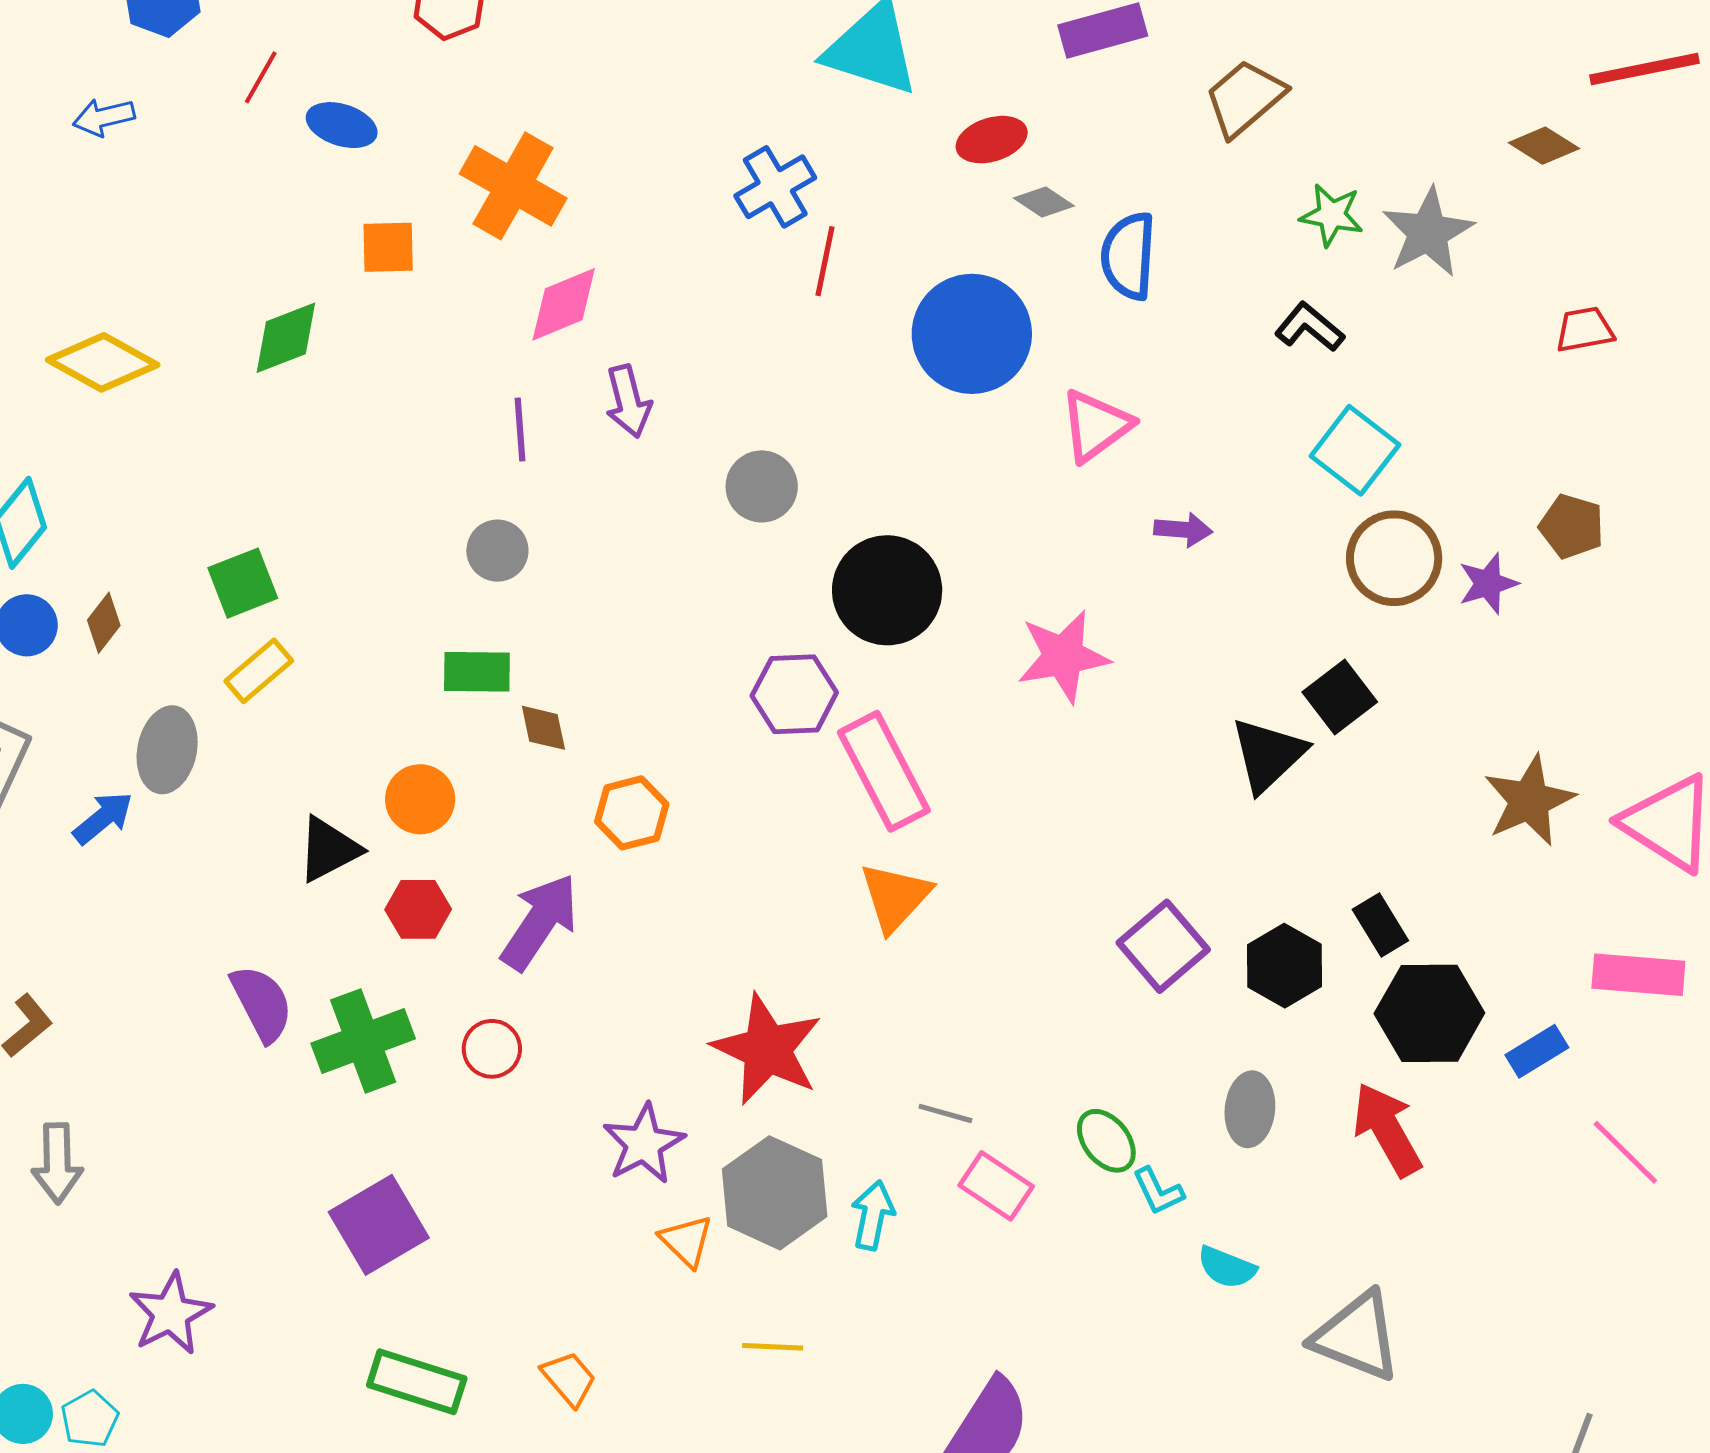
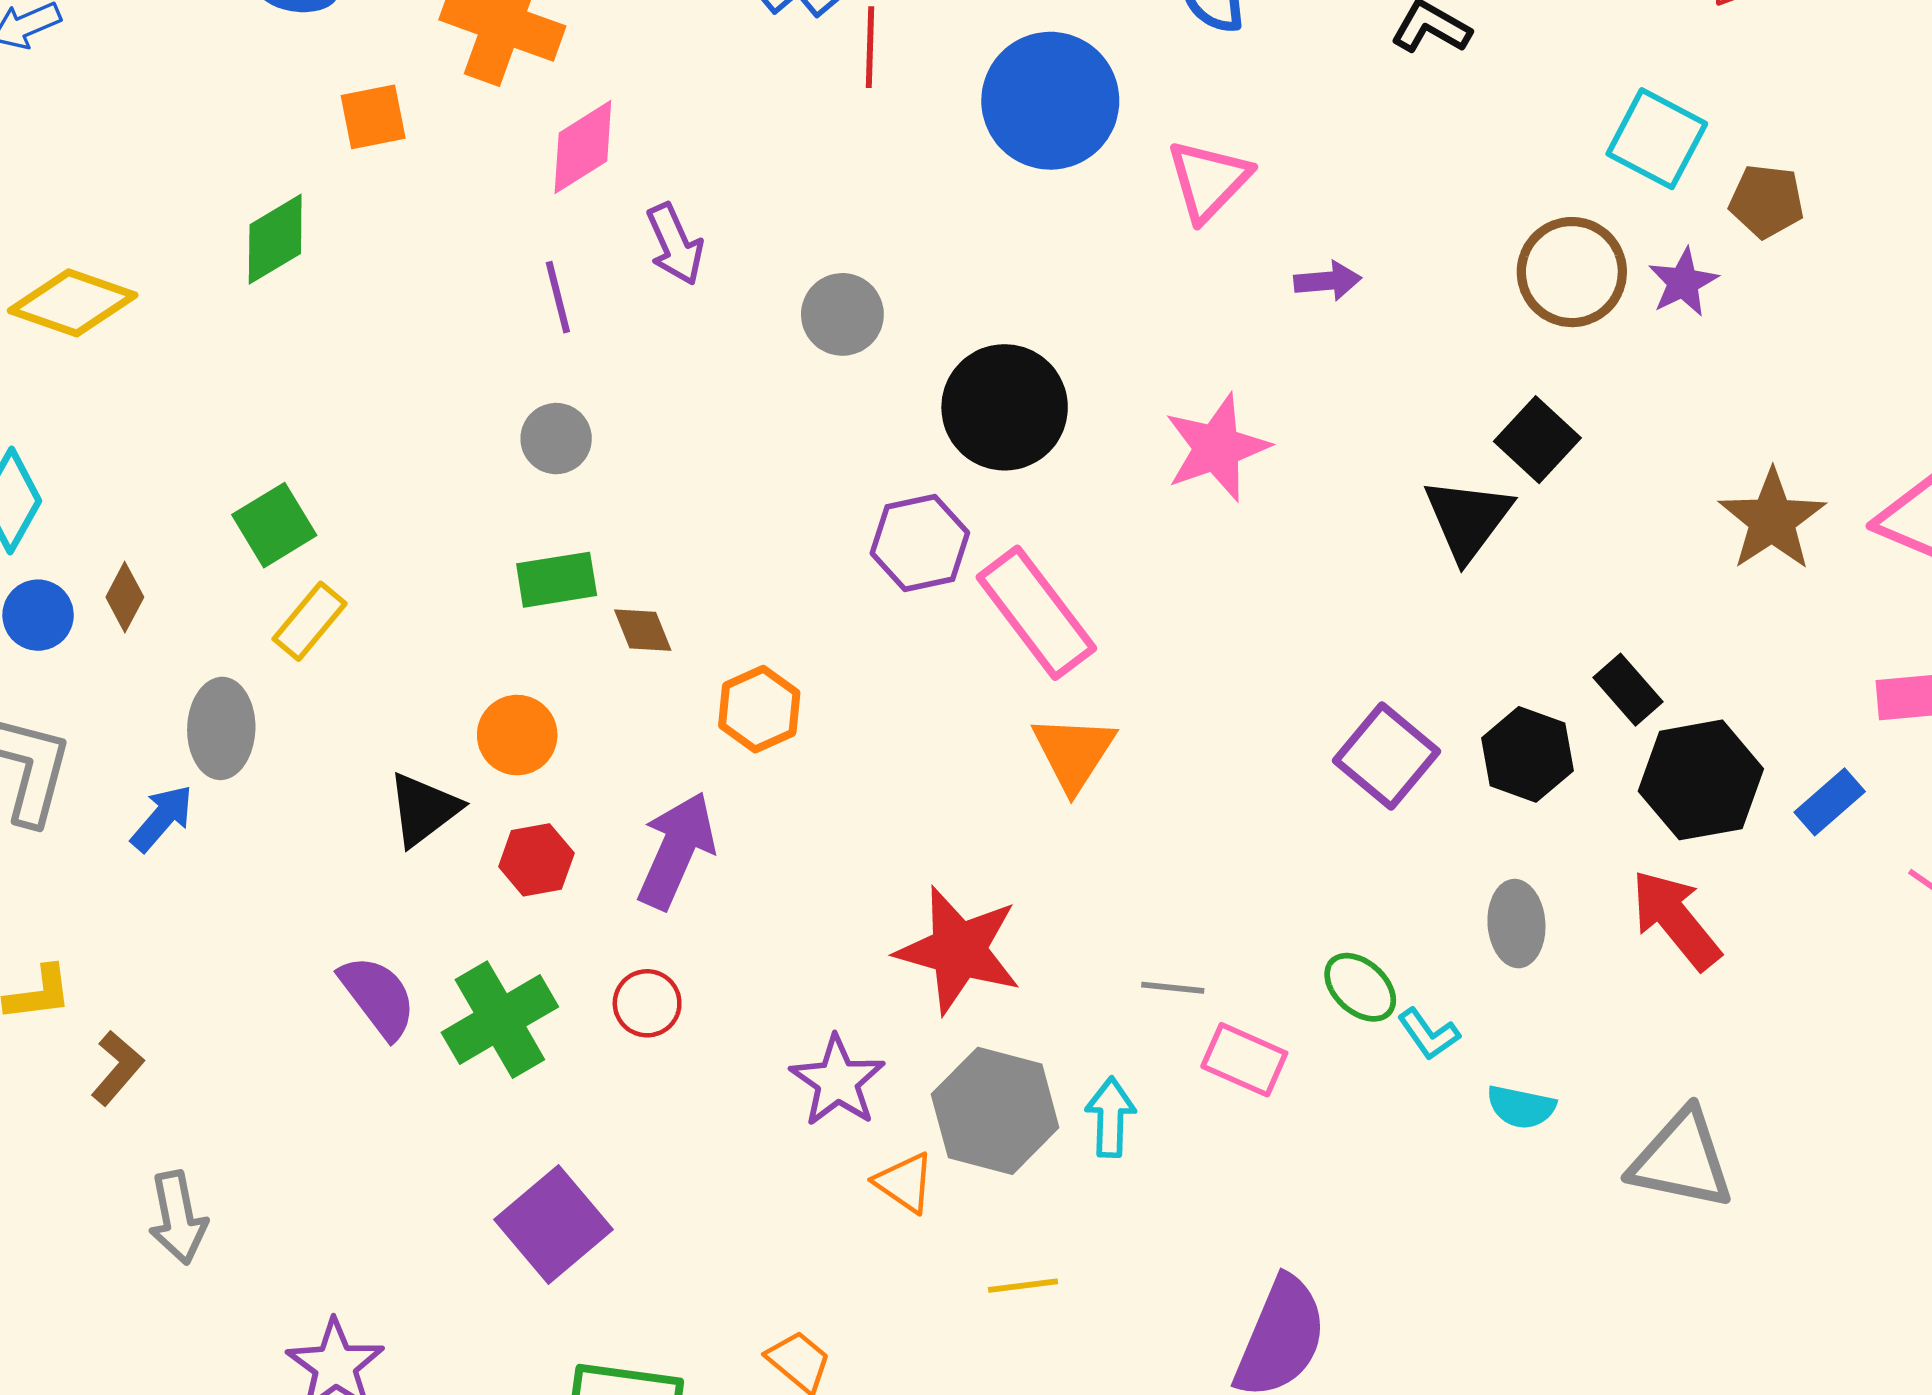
cyan square: (1355, 450) -> (1657, 139), moved

